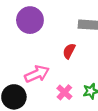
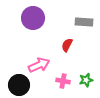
pink cross: (64, 92) -> (63, 81), turned -32

